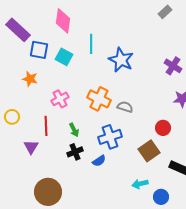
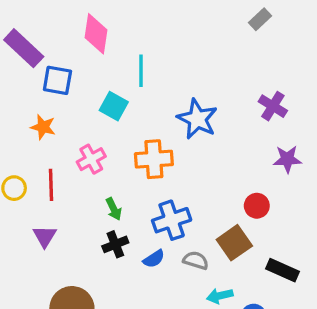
cyan square: (64, 57) -> (114, 106), moved
blue star: (121, 60) -> (197, 119), moved
orange cross: (99, 99) -> (154, 159), turned -30
gray semicircle: (125, 107) -> (196, 260), moved
red line: (46, 126) -> (51, 185), moved

